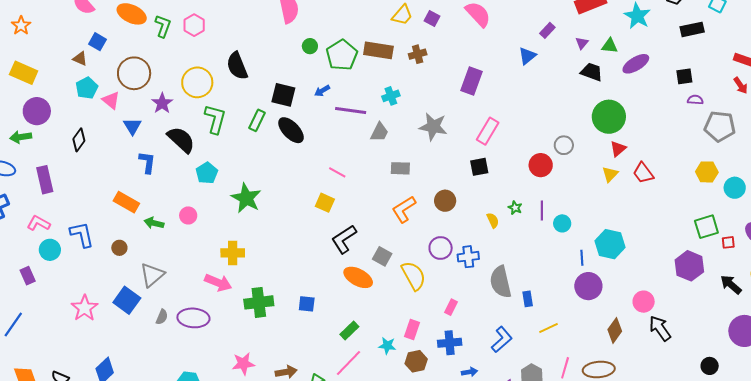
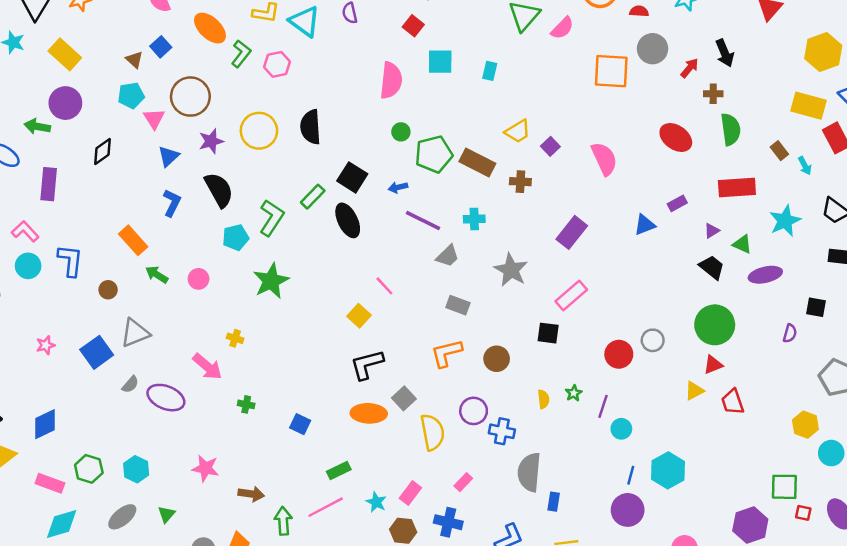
purple semicircle: (695, 100) -> (790, 333), moved, turned 84
green L-shape: (215, 119) -> (272, 218), moved
yellow cross: (233, 253) -> (235, 338), size x0.6
orange ellipse: (358, 277) -> (369, 413), turned -44
green cross: (259, 302) -> (246, 404), size x0.5
pink star: (85, 308) -> (46, 345), size x0.6

